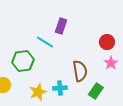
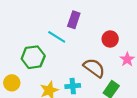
red circle: (107, 42) -> (110, 39), moved
brown semicircle: (80, 71) -> (94, 68), turned -45

